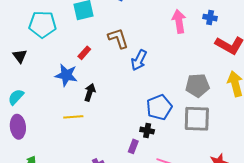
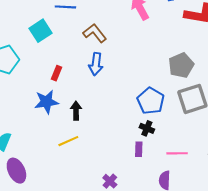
brown L-shape: (118, 38) -> (95, 33), moved
blue arrow: (139, 60) -> (96, 64), moved
black cross: (147, 131) -> (147, 128), turned 32

